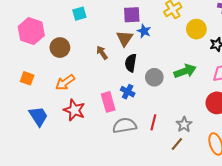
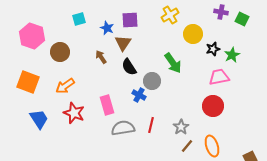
blue star: (144, 31) -> (107, 28), moved
black semicircle: (131, 63) -> (129, 67), turned -42
green arrow: (185, 71) -> (173, 63), moved, turned 75
orange square: (27, 78) -> (28, 82), size x1.6
blue cross: (128, 92) -> (139, 95), moved
brown line: (177, 144) -> (187, 146), moved

